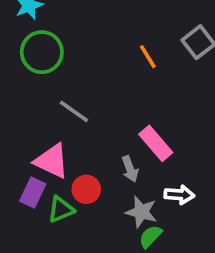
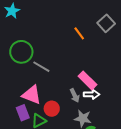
green circle: (42, 52) -> (21, 52), moved
purple rectangle: (33, 193) -> (23, 113), turned -42
white arrow: (179, 195) -> (92, 94), moved

